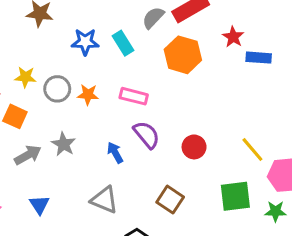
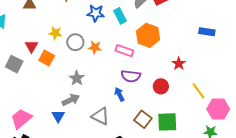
red star: (233, 37) -> (179, 64), moved
orange hexagon: (183, 55) -> (148, 35), moved
purple semicircle: (147, 135) -> (131, 76), turned 132
blue arrow: (115, 153) -> (119, 94), moved
gray arrow: (28, 155) -> (71, 100), moved
green square: (235, 196) -> (167, 122), moved

